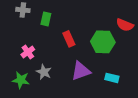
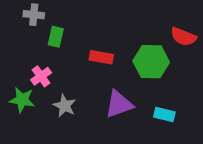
green rectangle: (46, 19) -> (56, 37), moved
red rectangle: (69, 39) -> (101, 57), turned -56
green star: (21, 80) -> (22, 100), moved

